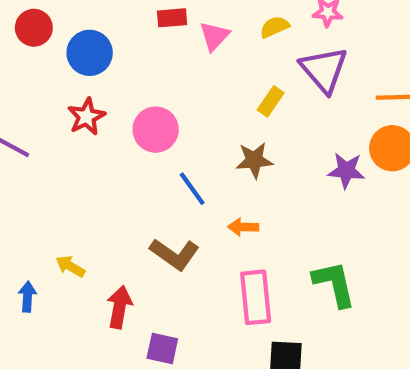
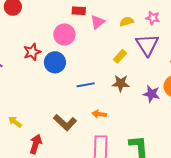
blue circle: (90, 53) -> (55, 62), moved
pink circle: (156, 130) -> (64, 34), moved
brown star: (254, 160) -> (121, 83), moved
blue line: (192, 189) -> (86, 85), moved, turned -72

